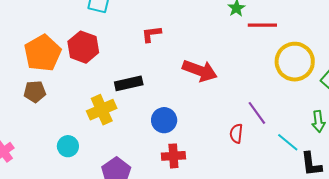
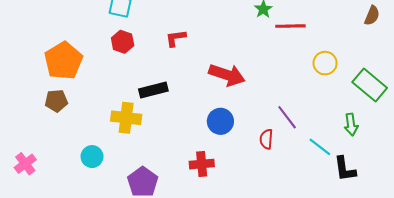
red hexagon: (83, 47) -> (123, 42), moved, size x0.7
yellow circle: (295, 62) -> (325, 63), size x0.6
yellow cross: (102, 110) -> (126, 118), turned 32
blue circle: (164, 120) -> (220, 121), moved

